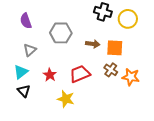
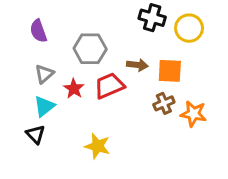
brown cross: (111, 70) -> (164, 103), turned 32
cyan triangle: (21, 72) -> (44, 106), moved
red trapezoid: (80, 74) -> (109, 86), moved
red star: (50, 75) -> (74, 89), moved

